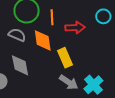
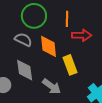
orange line: (52, 17) -> (67, 19), moved
gray arrow: (69, 82) -> (52, 86), moved

